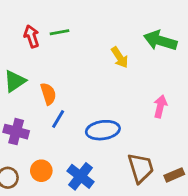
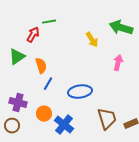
red arrow: (32, 36) -> (33, 35), moved, turned 49
pink arrow: (160, 106) -> (118, 63), moved
purple cross: (16, 132) -> (18, 103), moved
orange circle: (41, 171) -> (44, 114), moved

